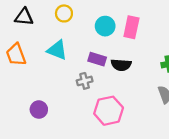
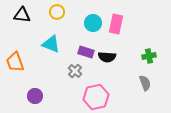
orange trapezoid: (16, 55) -> (15, 62), moved
gray cross: (85, 81) -> (75, 71), turned -32

